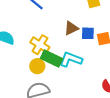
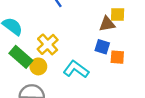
brown triangle: (71, 28) -> (107, 24), moved
green rectangle: (52, 59) -> (21, 57), moved

